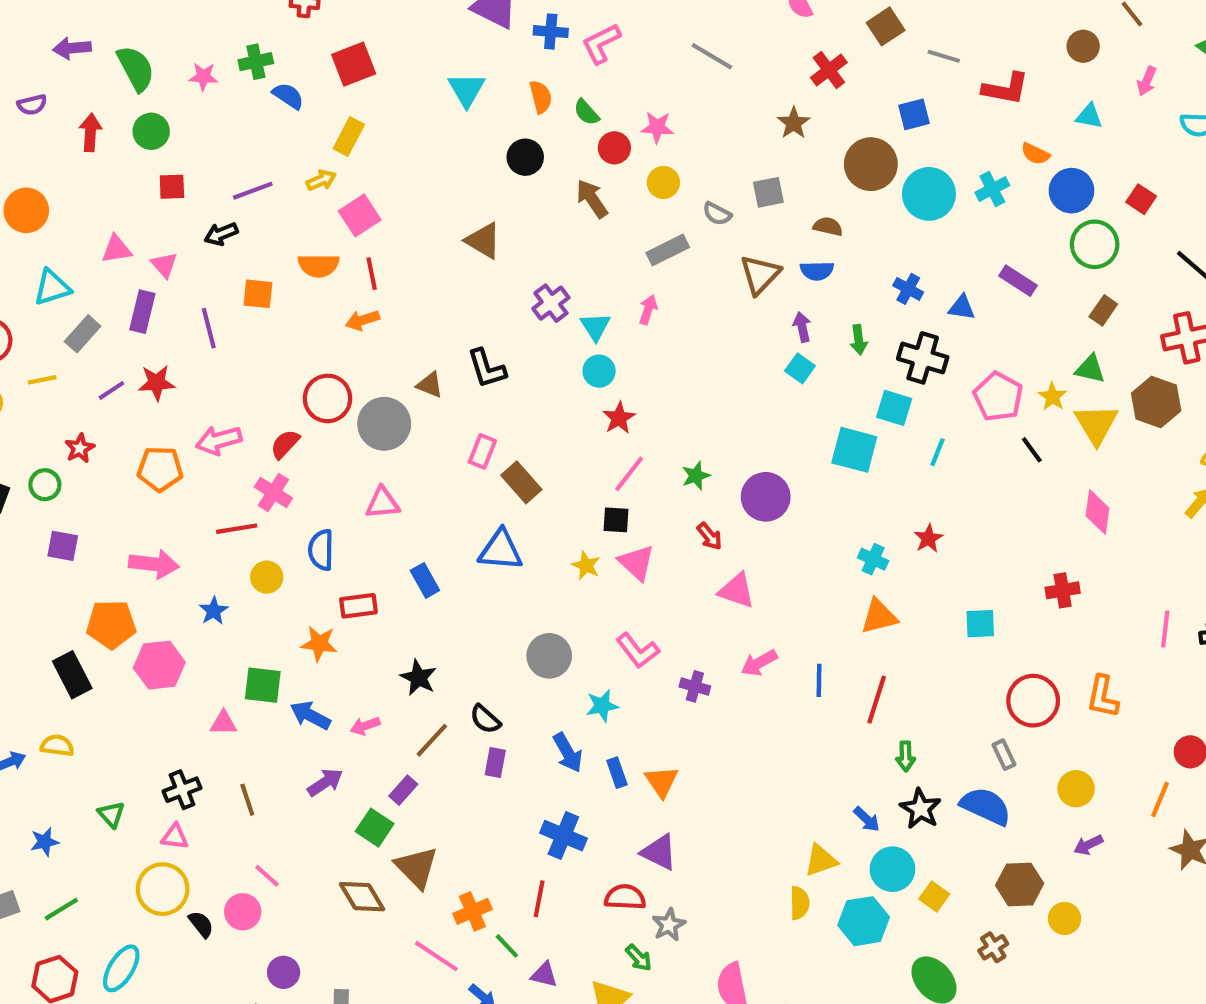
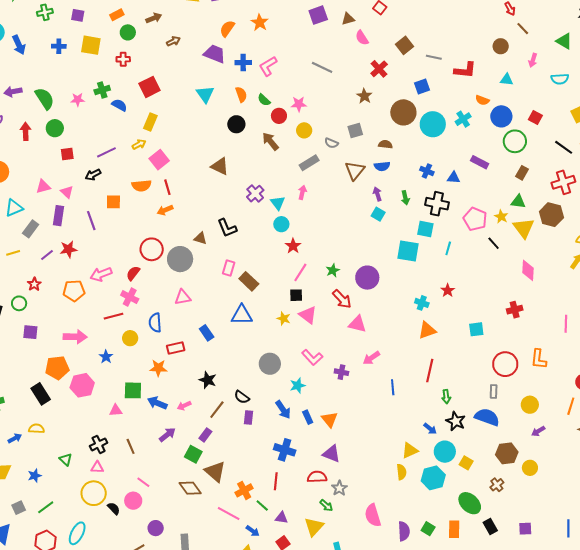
red arrow: (709, 536) -> (342, 299), size x1.5
blue line: (819, 680) -> (393, 387), moved
gray rectangle: (1004, 755) -> (494, 391), turned 32

